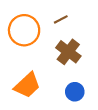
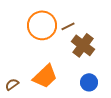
brown line: (61, 19) -> (68, 26), moved

